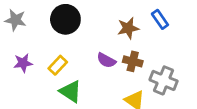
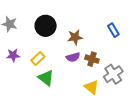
brown star: (128, 28) -> (75, 37), moved
purple semicircle: (106, 60) -> (73, 57), turned -48
gray cross: (164, 80) -> (113, 74), turned 30

